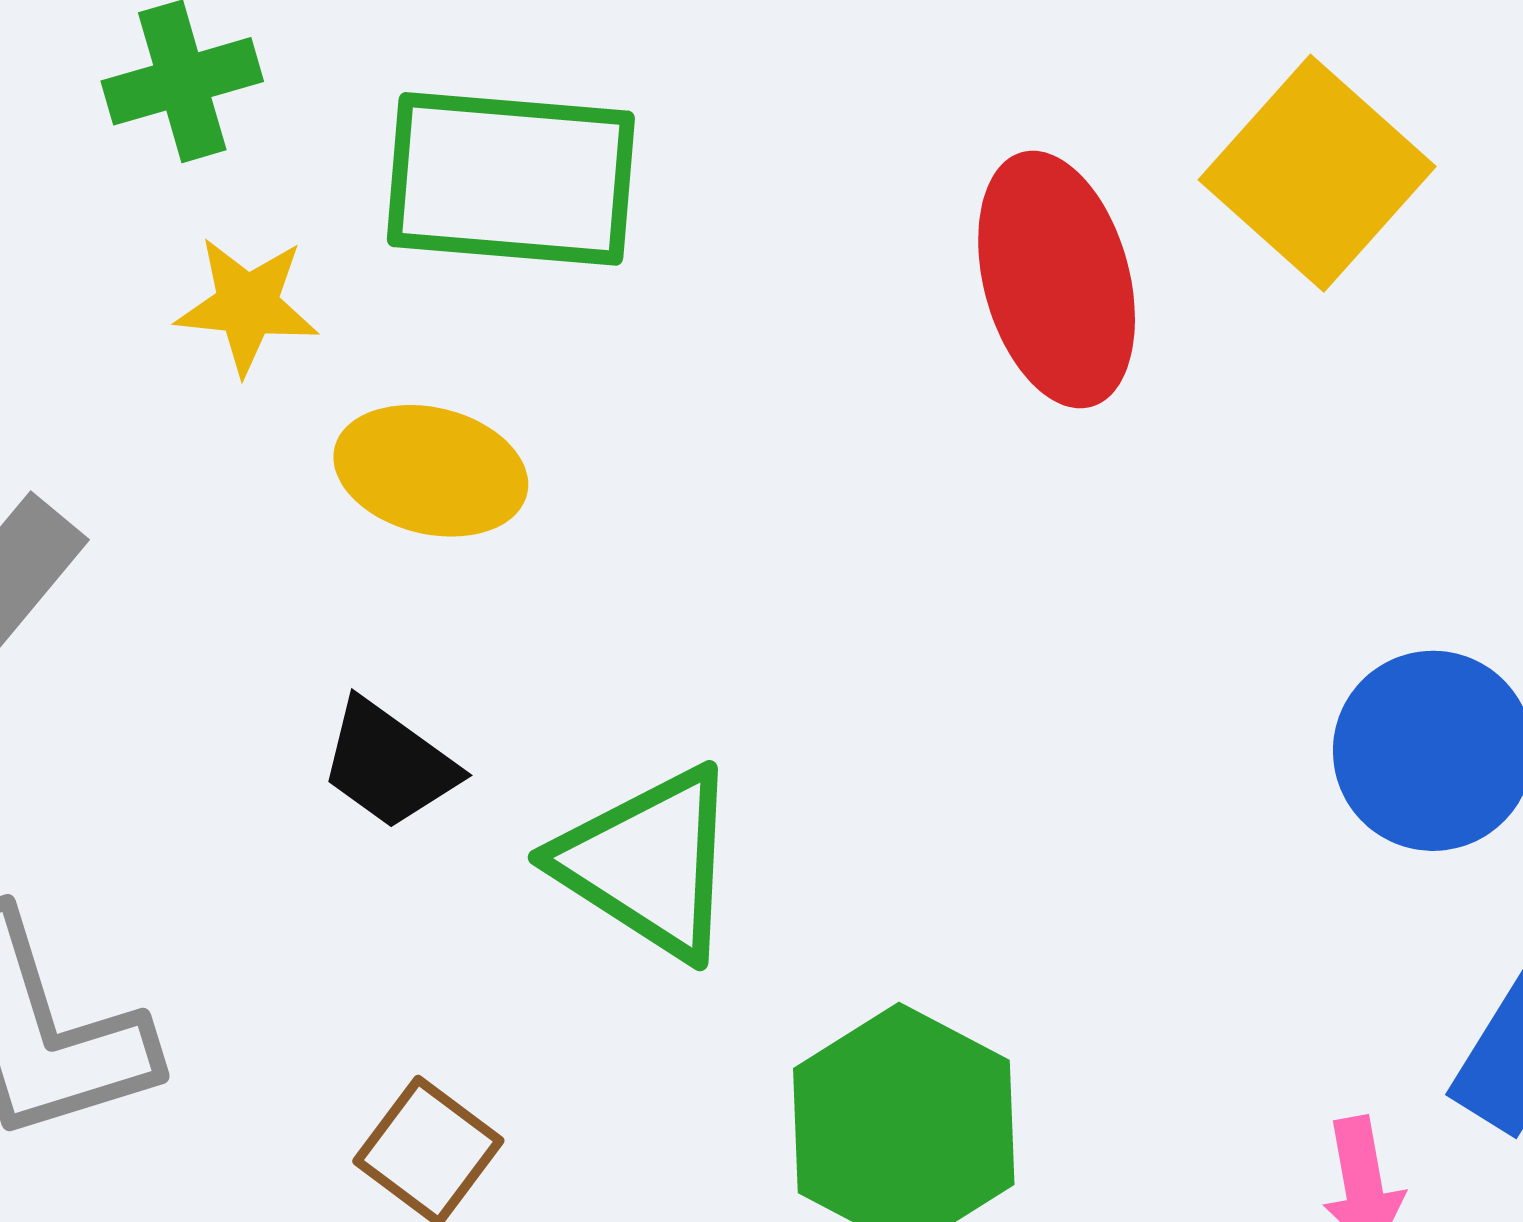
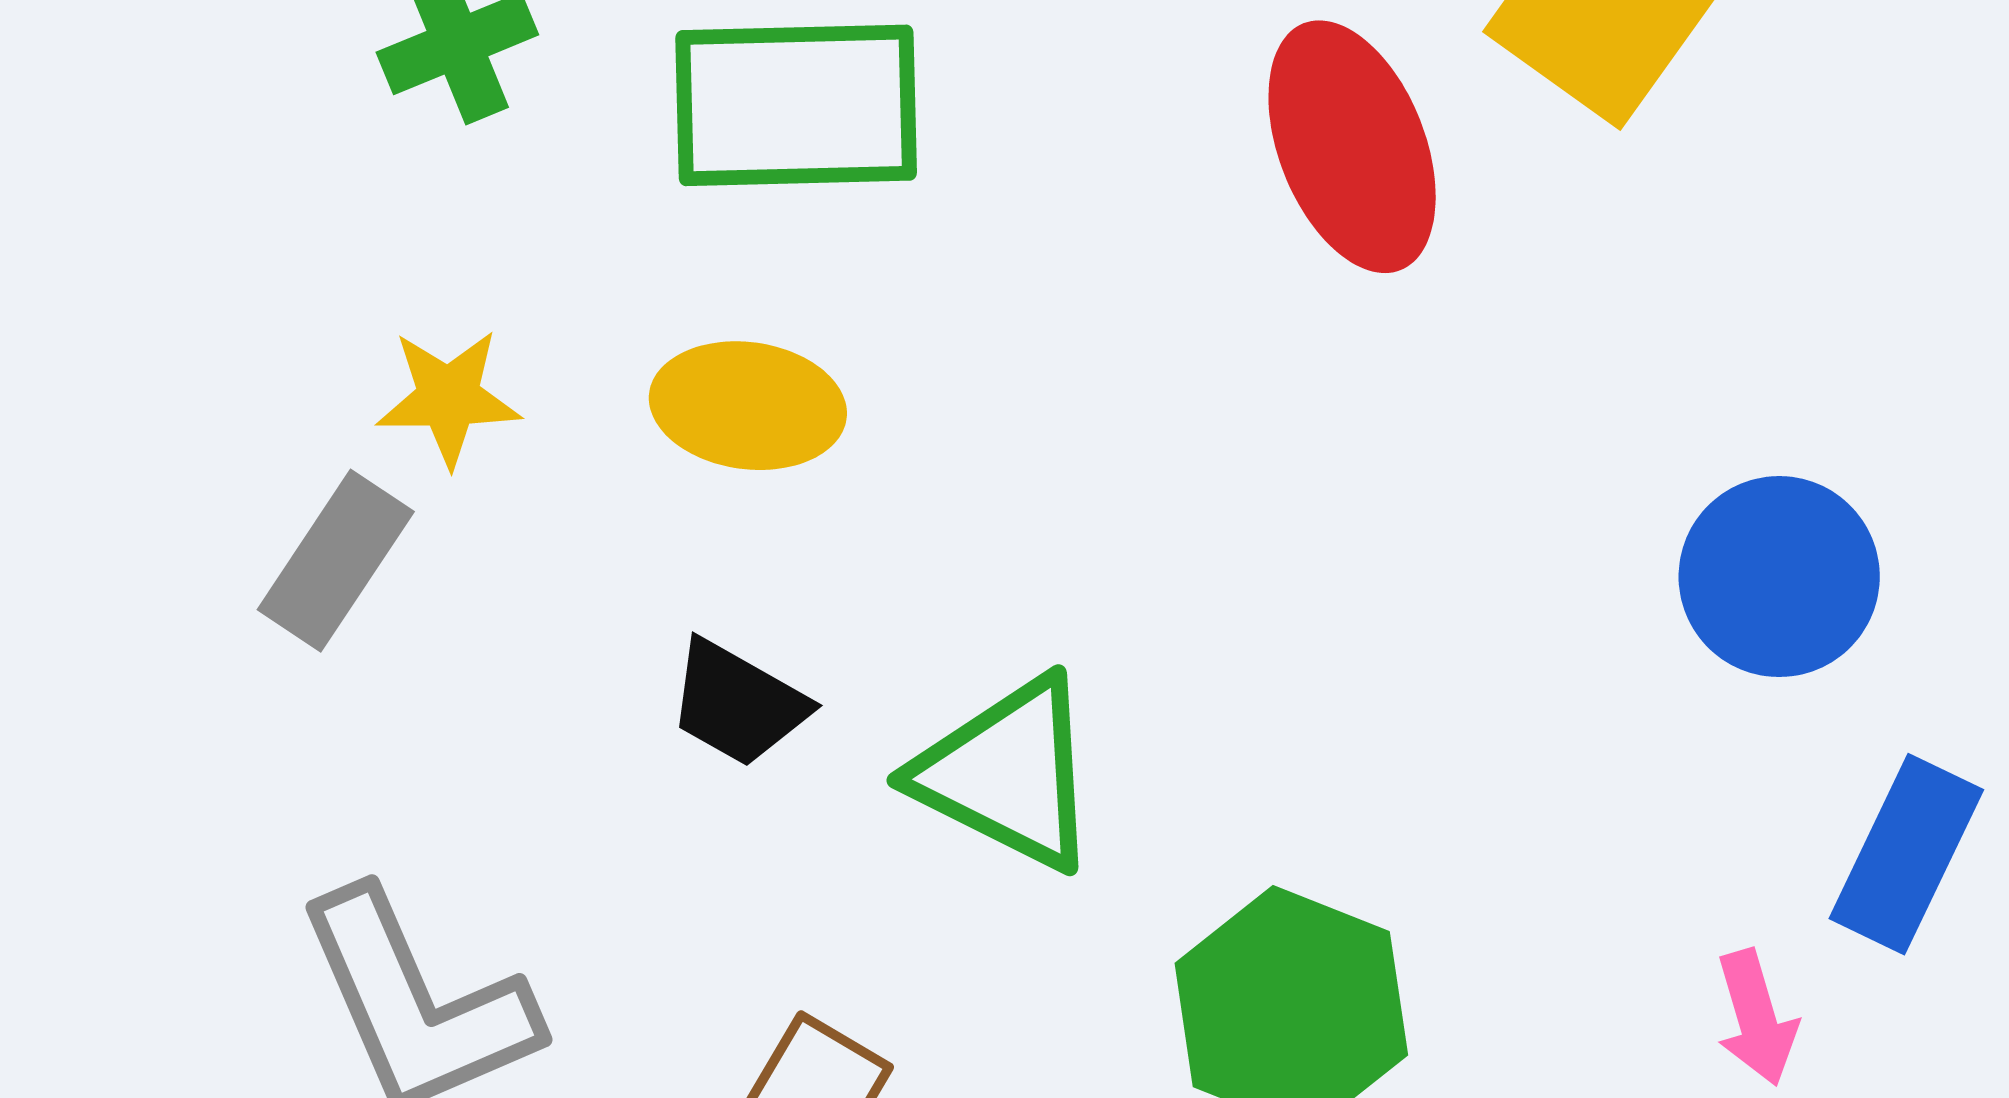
yellow star: (247, 305) -> (448, 398), moved

